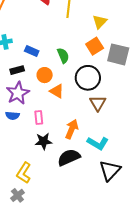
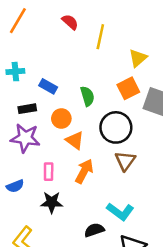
purple star: (18, 93) -> (25, 138), turned 30
blue semicircle: (12, 116) -> (15, 186), moved, turned -32
orange arrow: (72, 129) -> (84, 171), moved
black semicircle: (69, 157) -> (94, 230), moved, size x0.7

